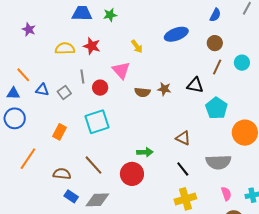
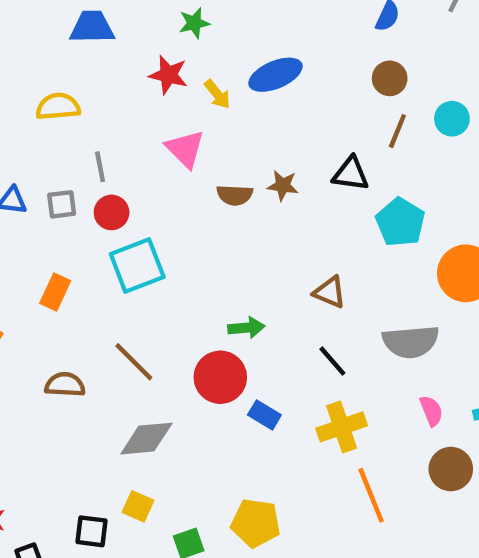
green star: (110, 15) -> (194, 23), moved
blue ellipse: (176, 34) -> (276, 75), moved
red star: (92, 46) -> (168, 75), moved
red circle: (100, 88) -> (112, 212), moved
gray square: (64, 93) -> (62, 204), turned 32
blue rectangle: (71, 196) -> (264, 415), moved

